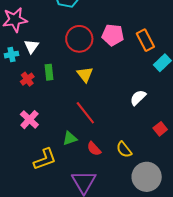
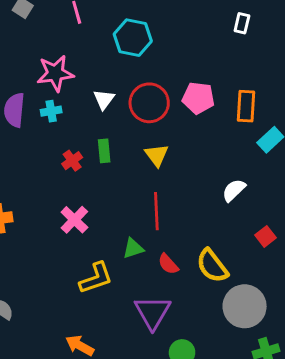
orange rectangle: (145, 40) -> (246, 106), turned 30
white triangle: (31, 46) -> (104, 99), moved
cyan cross: (11, 55) -> (51, 111), moved
red line: (85, 113) -> (156, 211), turned 35
yellow semicircle: (124, 150) -> (212, 266), size x1.4

